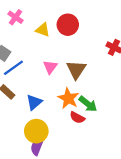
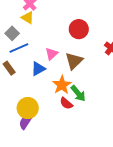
red circle: (68, 25) -> (79, 29), moved
yellow triangle: (43, 30) -> (28, 18), moved
blue triangle: (34, 102) -> (38, 69), moved

